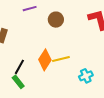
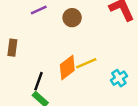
orange diamond: (45, 60) -> (67, 68), turned 30

